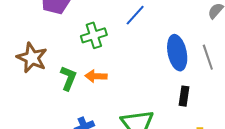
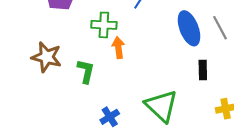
green cross: (94, 35) -> (104, 25), turned 30
orange arrow: (96, 76) -> (118, 48), moved, turned 90

